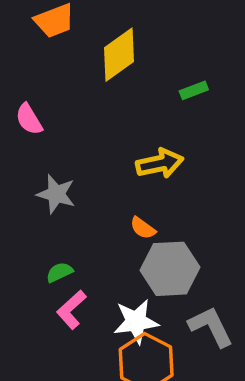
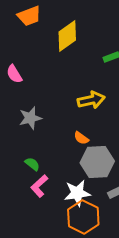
gray star: (56, 194) -> (30, 118), turned -30
green semicircle: (60, 272) -> (32, 164), turned 63

